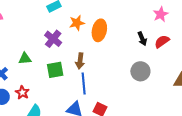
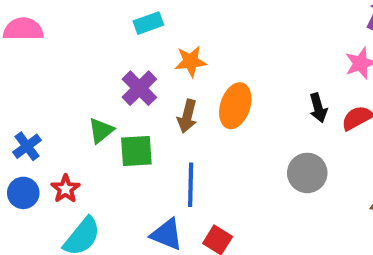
orange ellipse: (99, 30) -> (235, 106), moved
green triangle: (25, 59) -> (101, 130), moved, turned -40
brown arrow: (80, 61) -> (187, 116), moved

